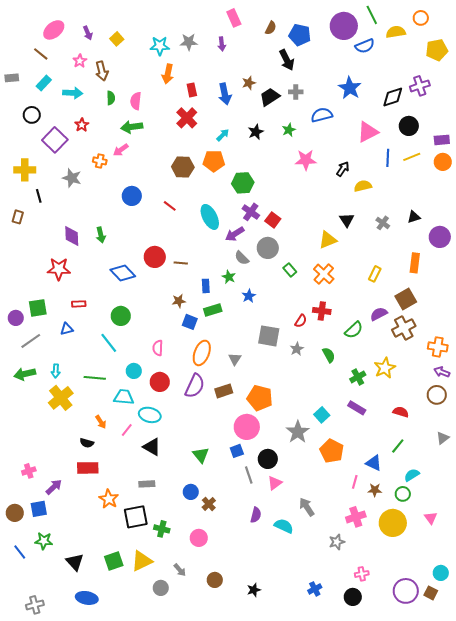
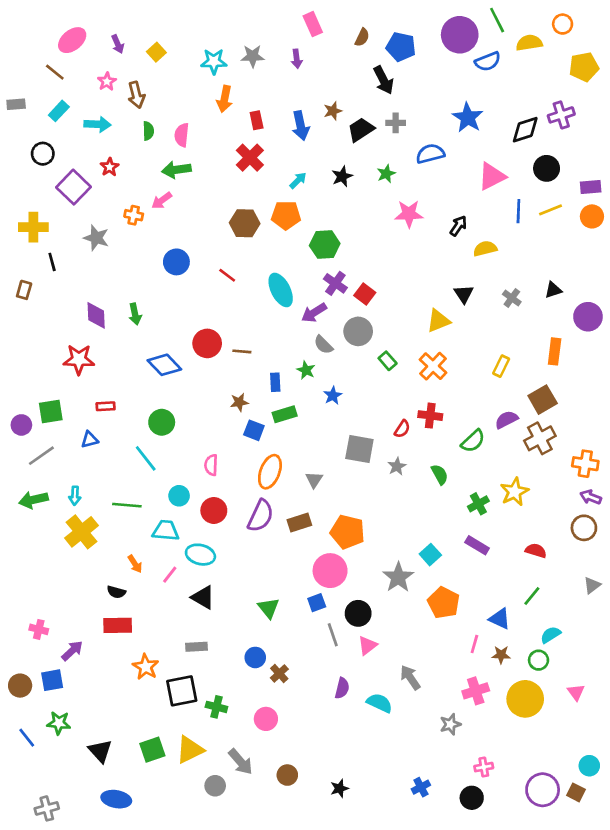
pink cross: (29, 471) -> (39, 629), turned 32
gray arrow: (180, 570) -> (241, 762), size x1.5

